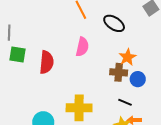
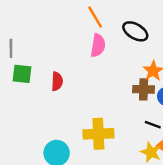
pink semicircle: (82, 47) -> (98, 46), moved
red semicircle: (47, 62) -> (57, 81), size x0.7

